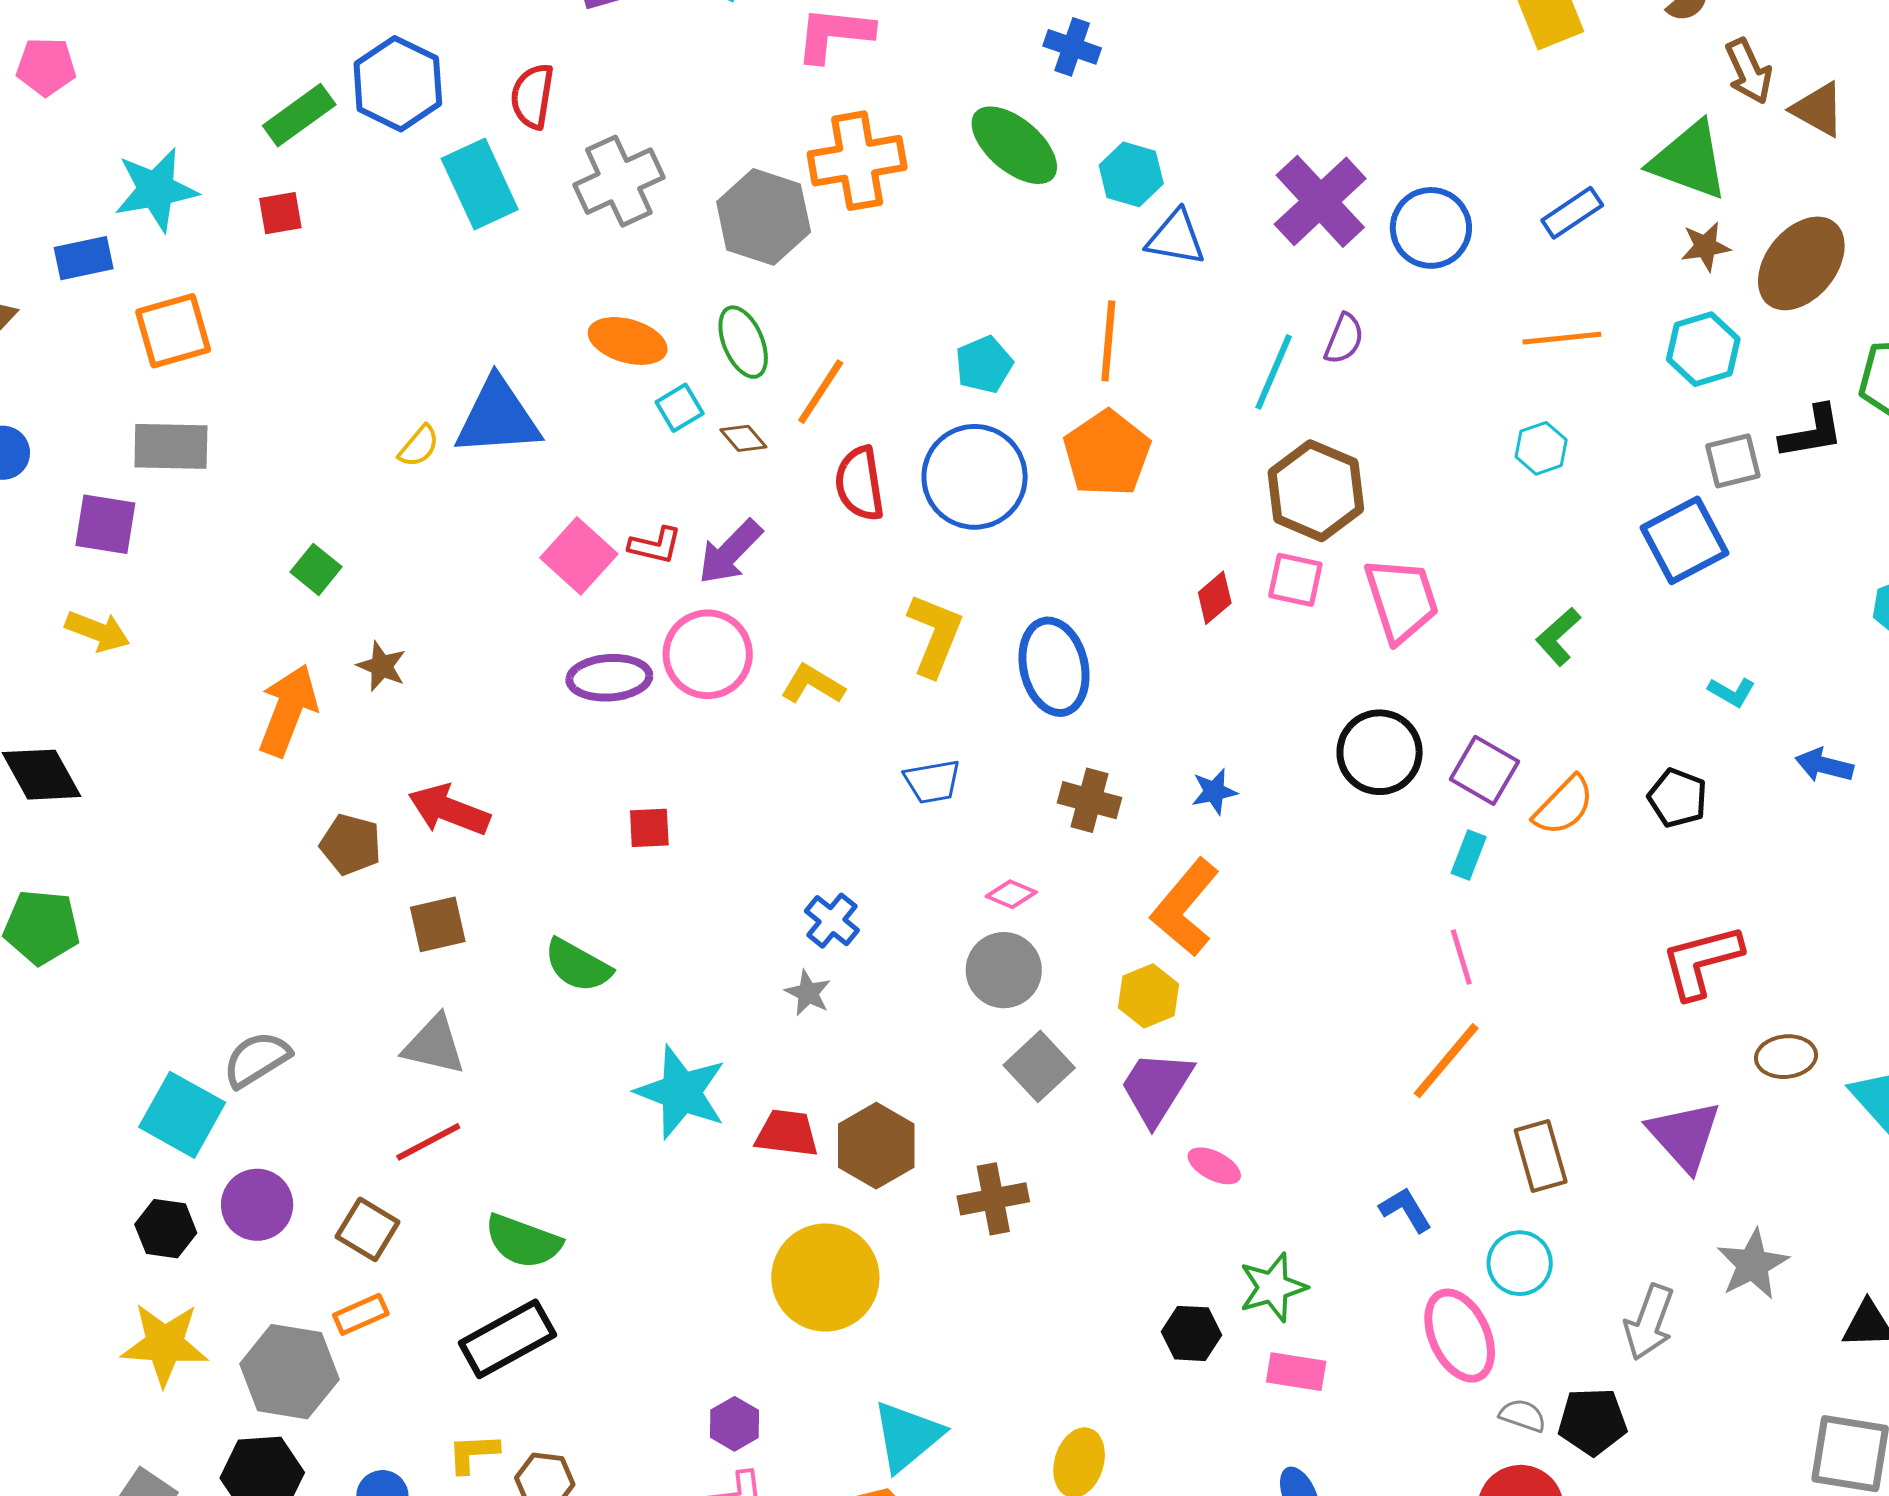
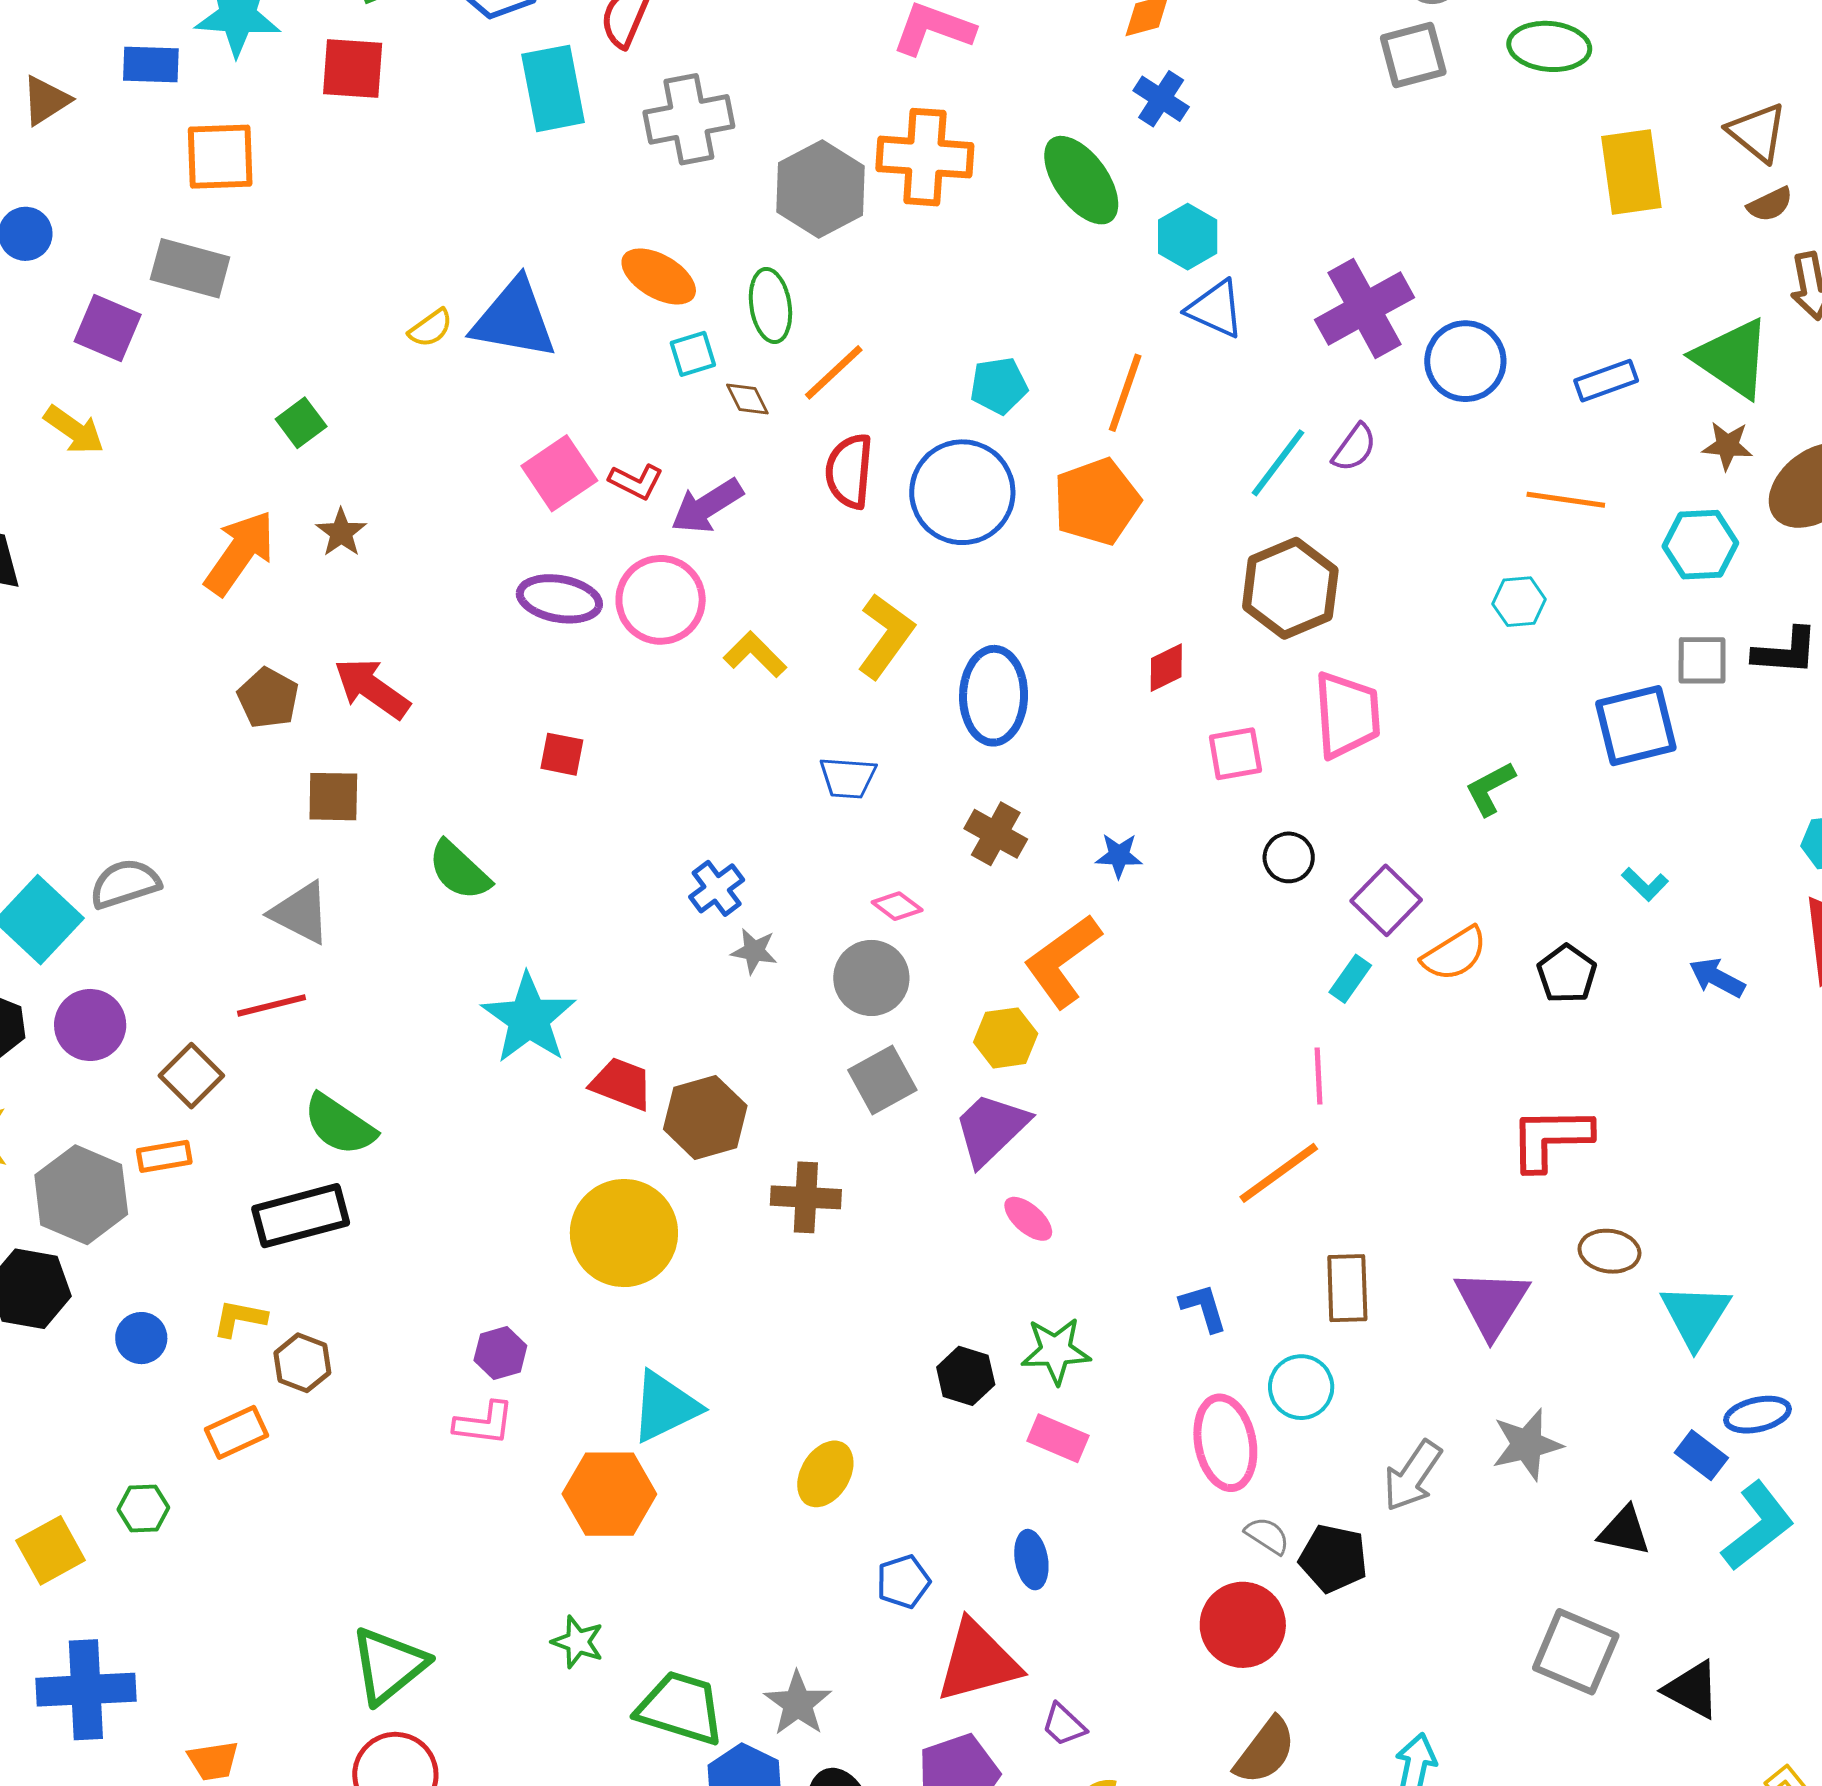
red square: (280, 213) -> (353, 68), size x1.5
pink square: (1295, 580) -> (1235, 754), moved, turned -36
black circle: (1380, 752) -> (1289, 857), size x0.6
gray star: (808, 993) -> (754, 951), moved, turned -30

